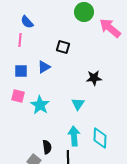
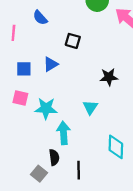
blue semicircle: (27, 22) -> (40, 18), moved
pink line: (20, 40) -> (13, 33), moved
cyan star: (40, 105) -> (46, 108), turned -30
cyan arrow: (74, 136) -> (63, 133), moved

